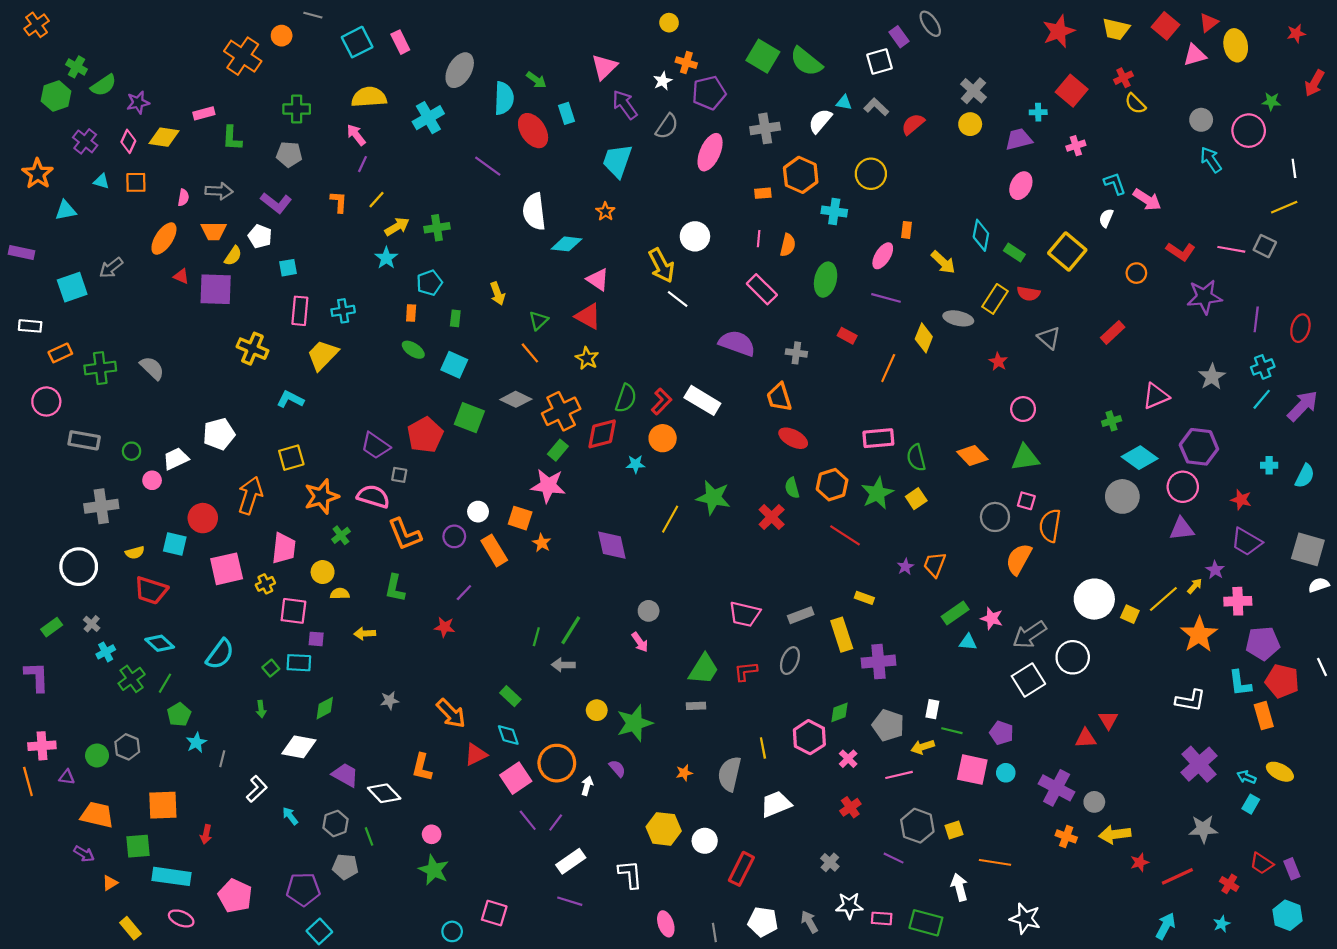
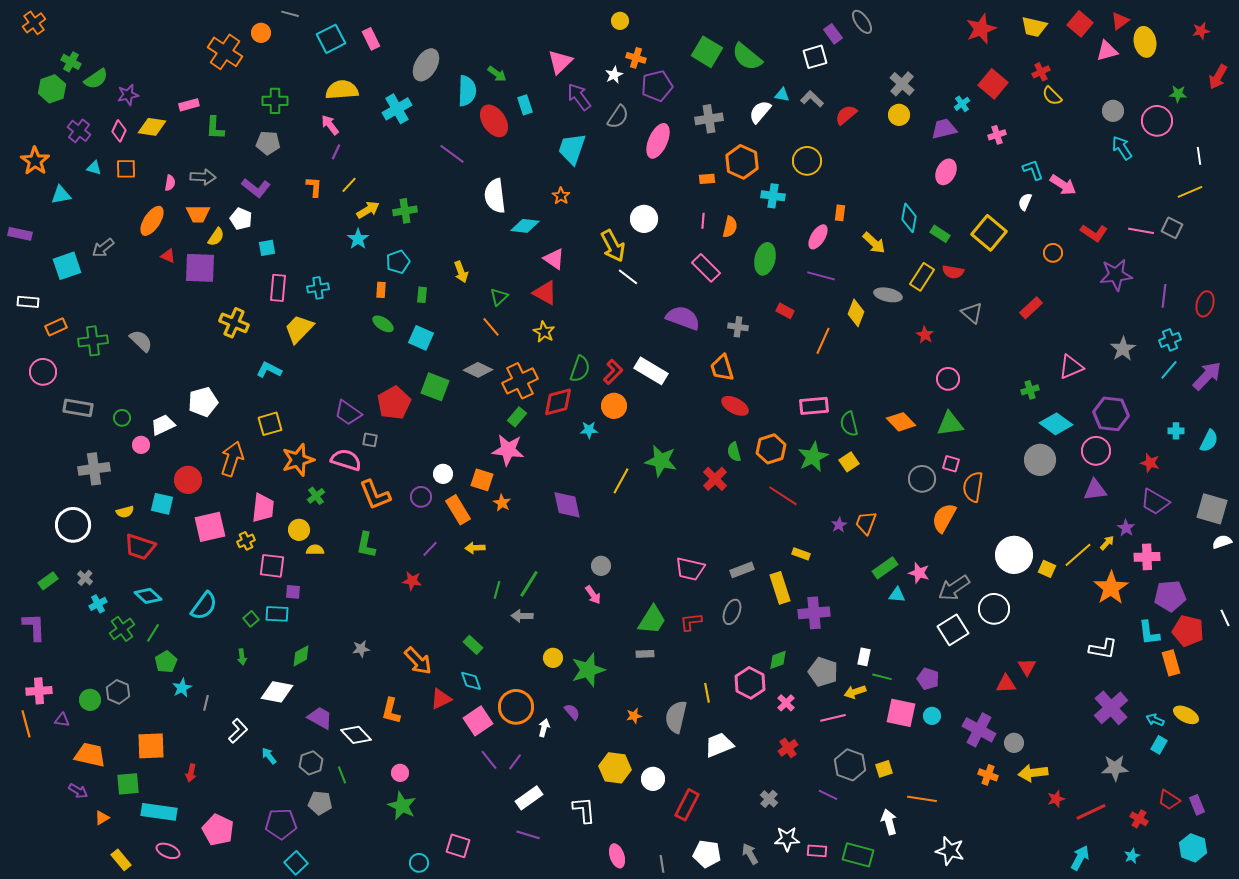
cyan cross: (1038, 112) -> (962, 104), turned -35
yellow arrow: (365, 634) -> (475, 548), moved

